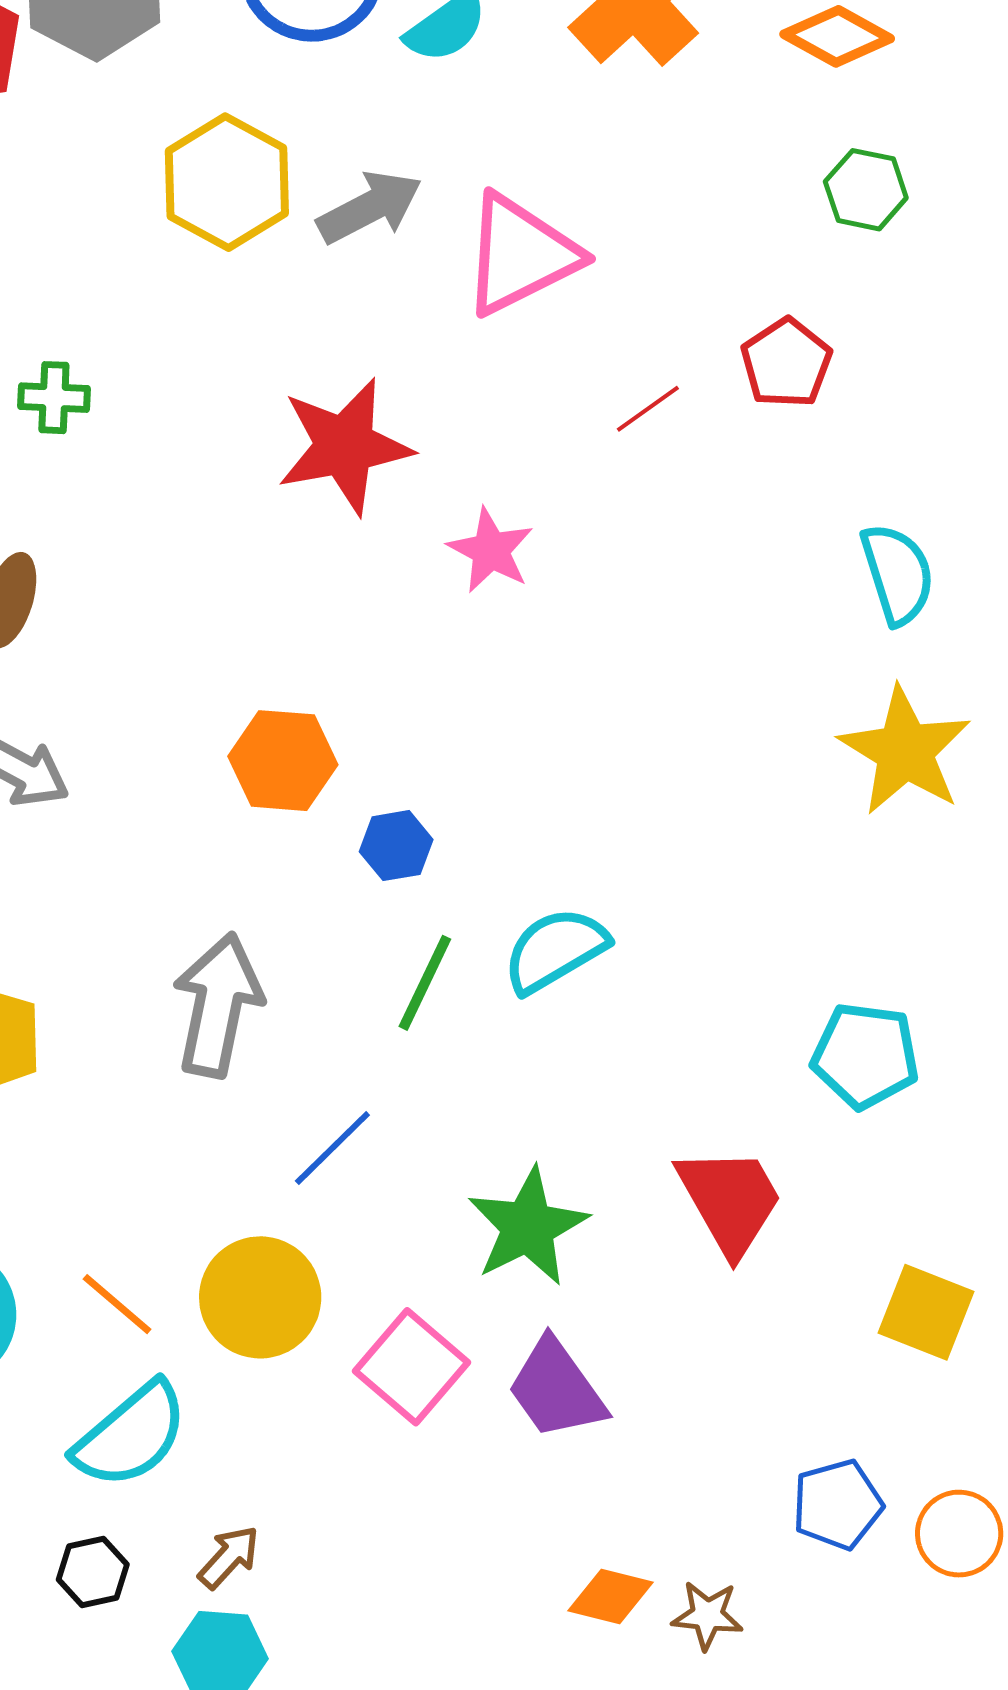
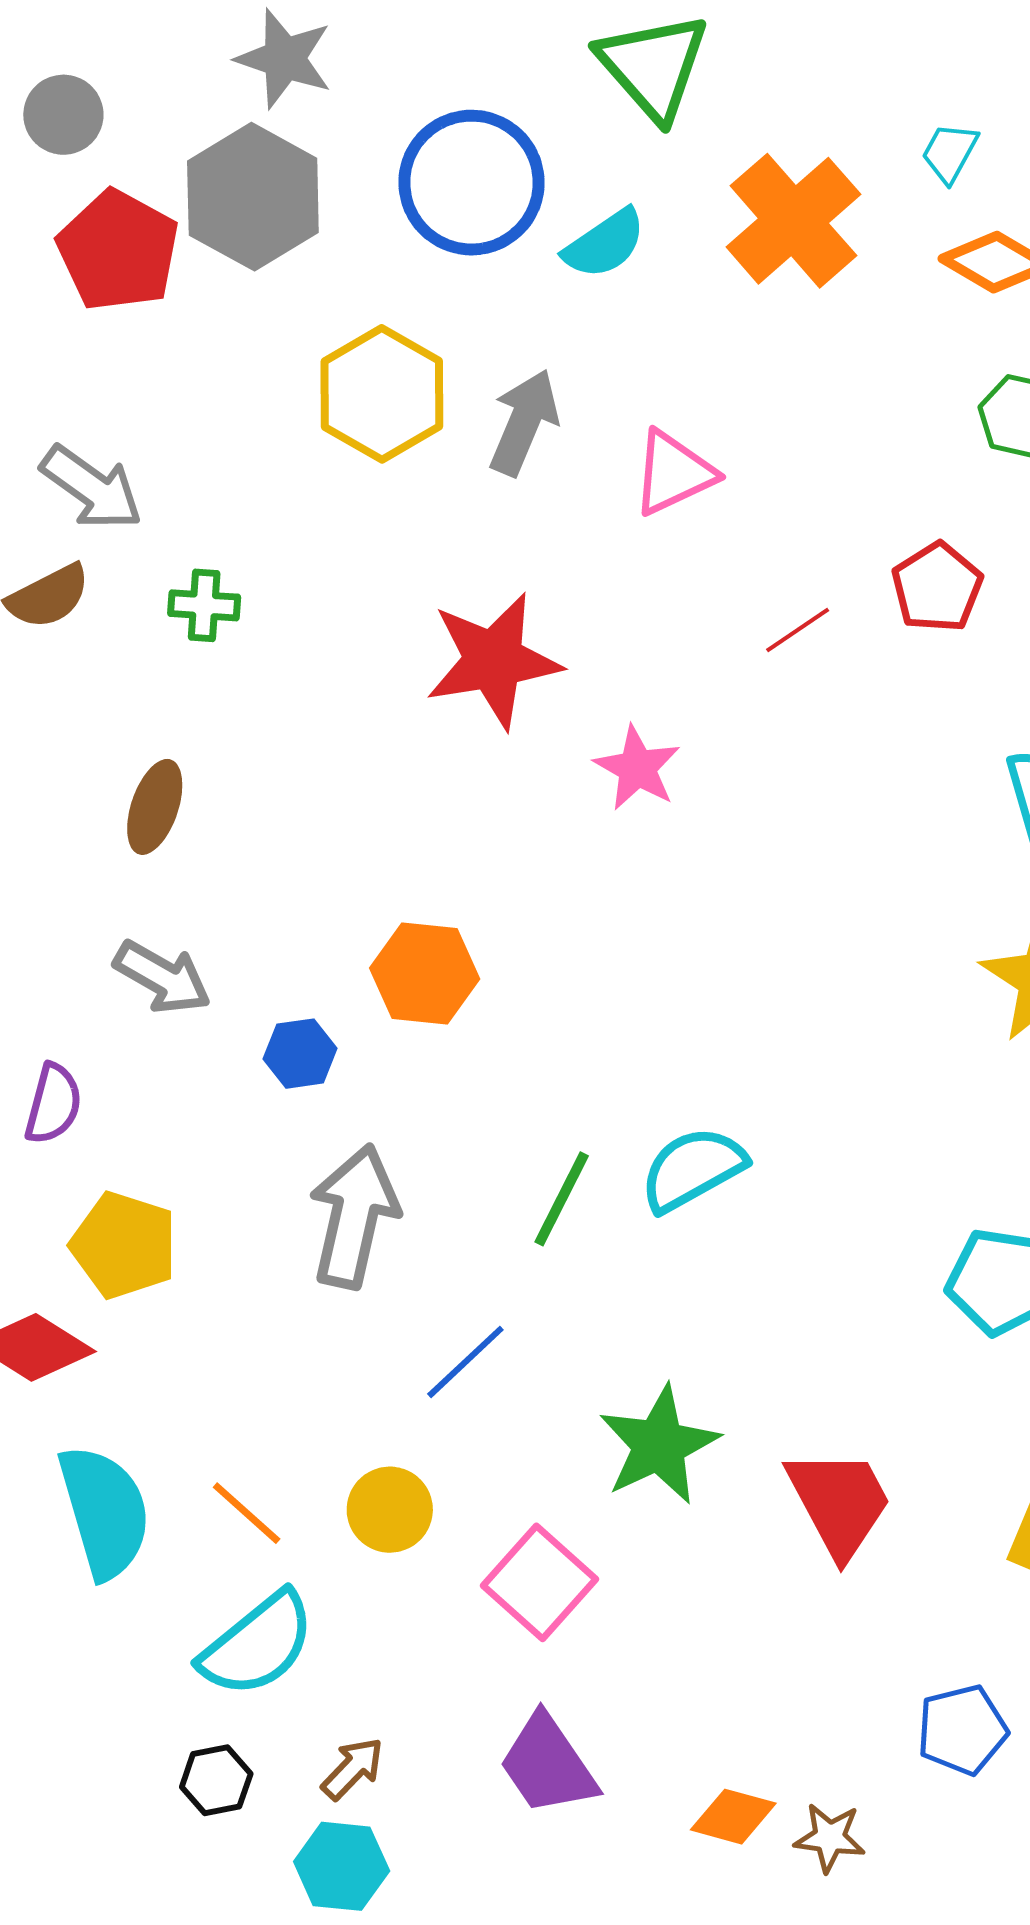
gray arrow: (370, 207) -> (524, 422), turned -41
pink triangle: (520, 255) -> (673, 473), size x0.7
blue hexagon: (396, 846) -> (300, 1054), moved
red trapezoid: (730, 1201) -> (839, 1503), moved
yellow circle: (260, 1297) -> (390, 1510), size x0.7
purple trapezoid: (556, 1389) -> (548, 1765), moved

